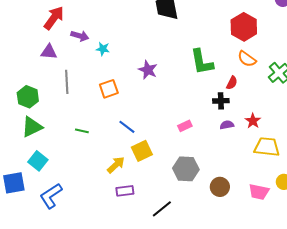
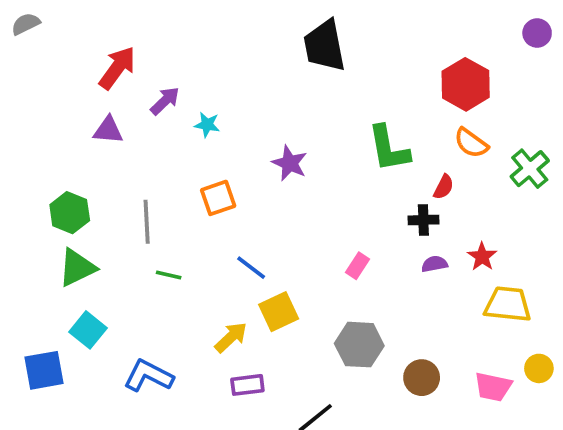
purple arrow: (80, 36) -> (165, 101), turned -60
gray line: (67, 82) -> (147, 222), moved
pink rectangle: (185, 126) -> (357, 266), turned -32
blue L-shape: (51, 196) -> (148, 376), moved, turned 60

